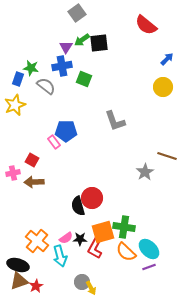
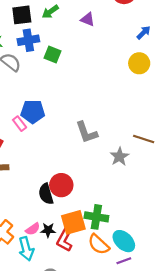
black square: (99, 43) -> (22, 15), moved
purple triangle: (66, 47) -> (88, 19), moved, turned -40
gray L-shape: (115, 121) -> (87, 132), moved

